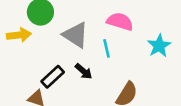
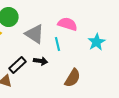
black arrow: (84, 71) -> (41, 61), turned -32

